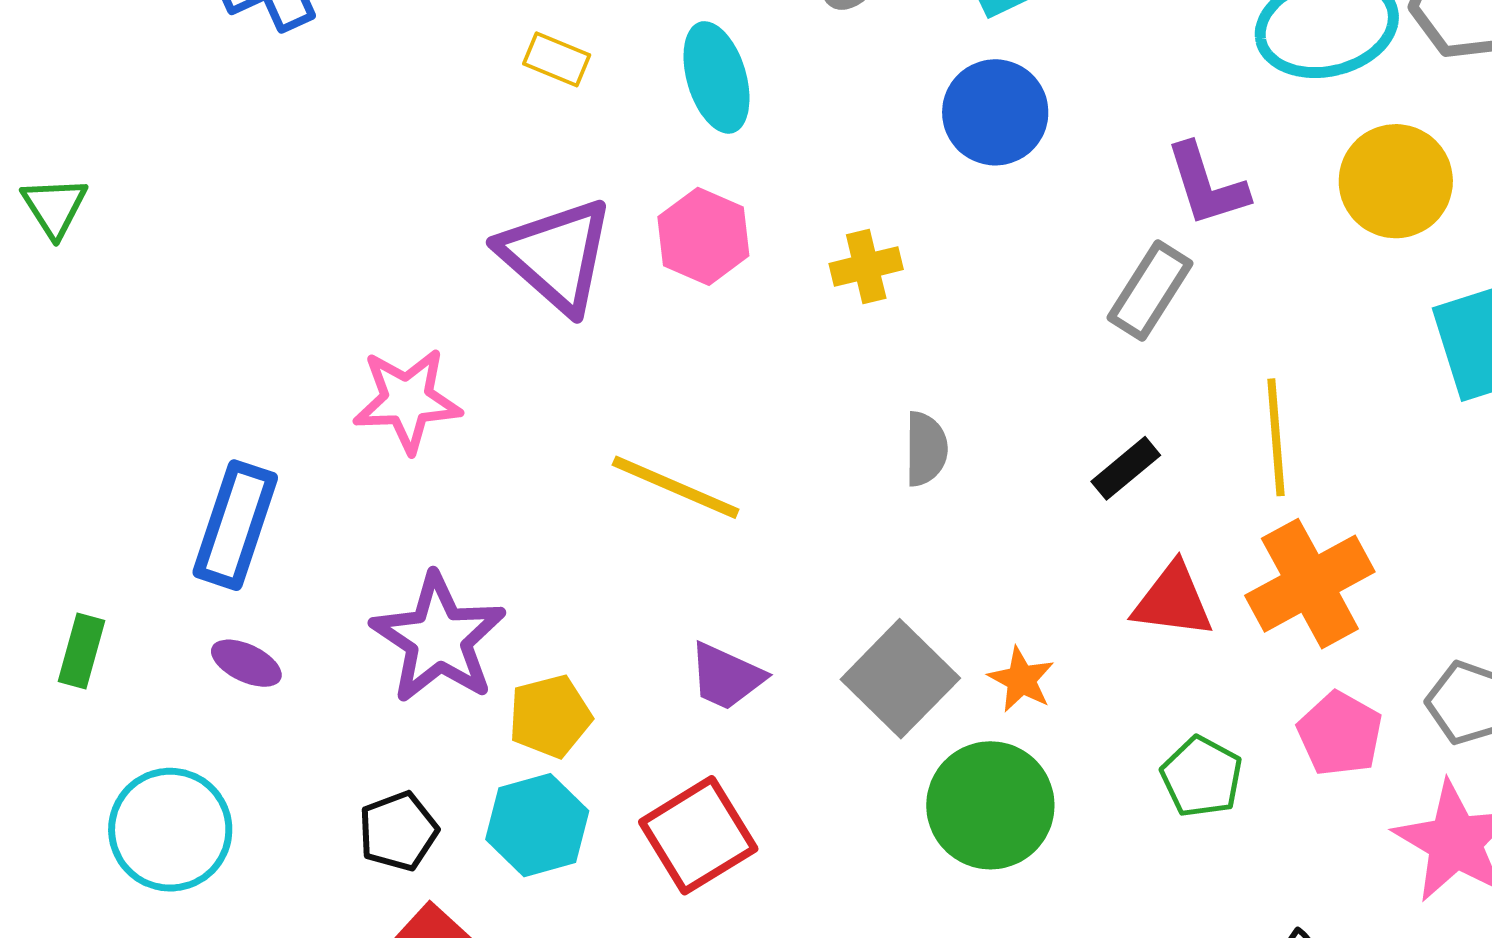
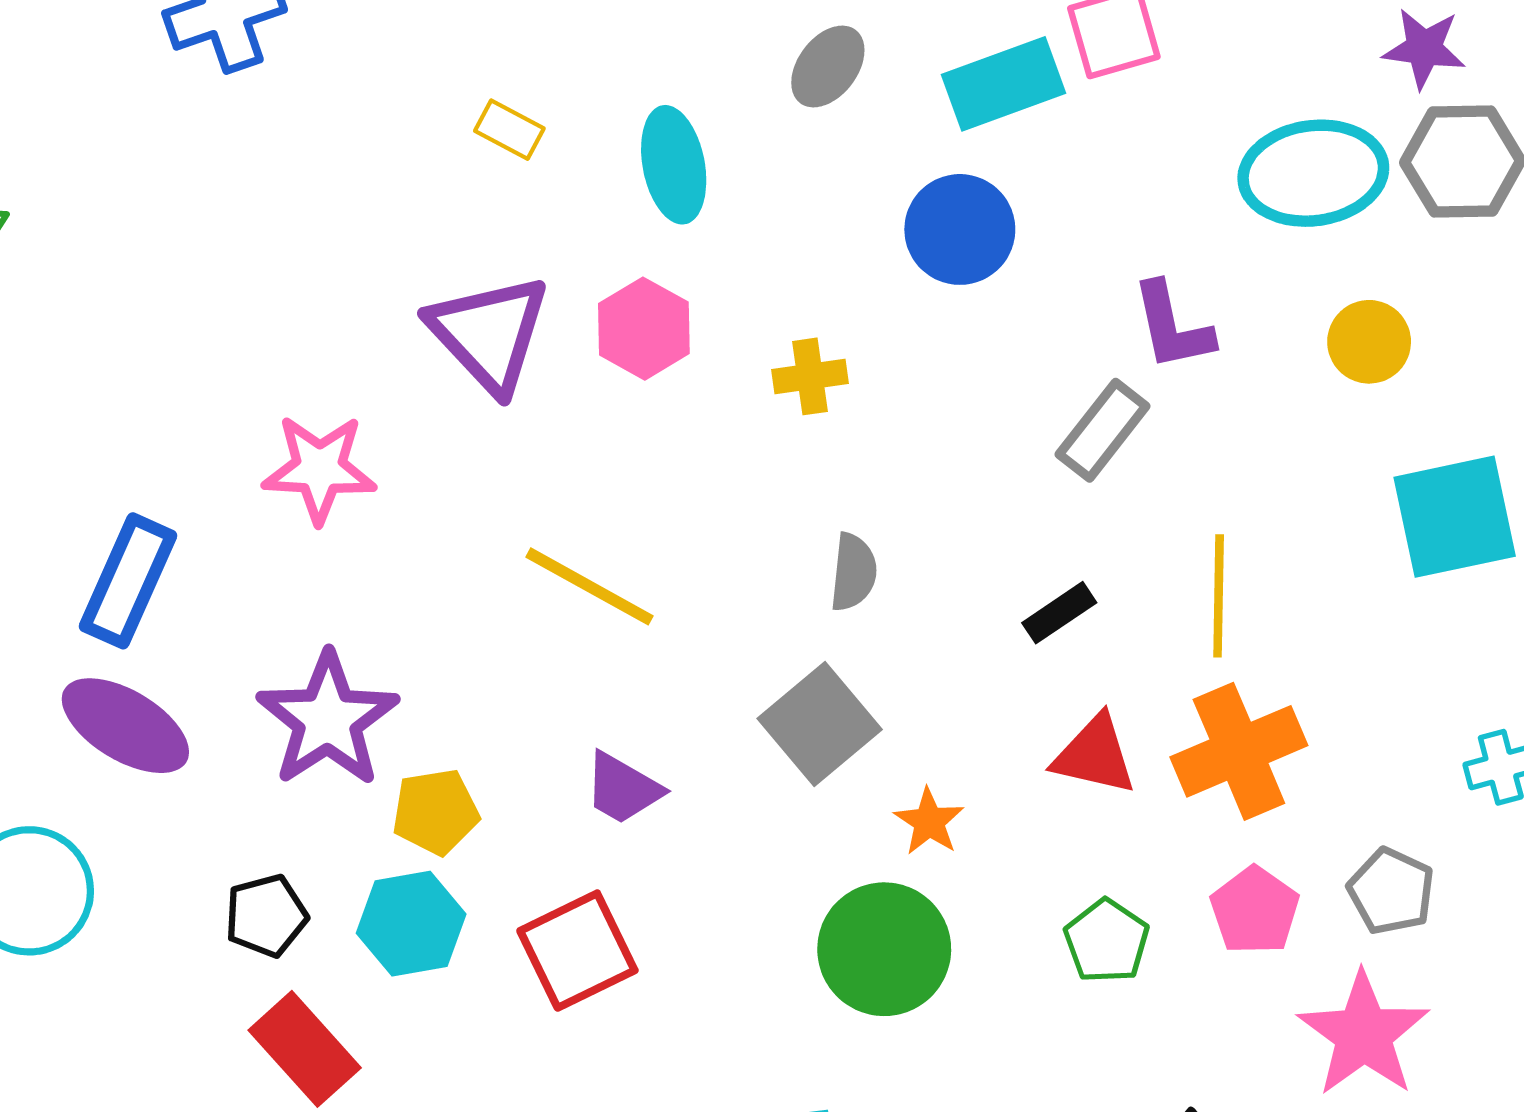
yellow circle: (1396, 181) -> (1369, 342), size x0.7
purple ellipse: (246, 663) -> (125, 726), size x1.8
gray square: (900, 679) -> (820, 724), moved

